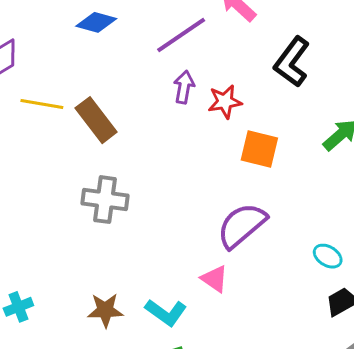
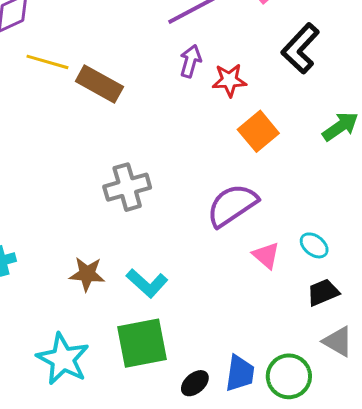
brown rectangle: (96, 120) -> (99, 84), turned -30
orange square: (259, 149) -> (258, 131), turned 30
gray cross: (105, 200) -> (127, 187), moved, turned -30
pink triangle: (215, 279) -> (266, 255), moved

